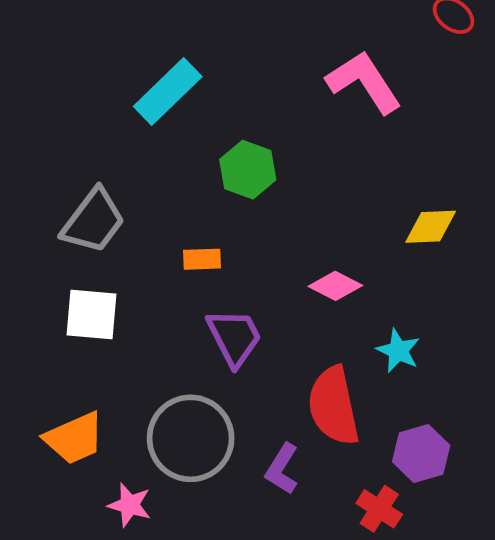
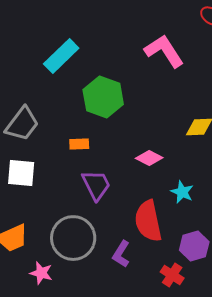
green hexagon: (248, 170) -> (103, 97), size x1.4

